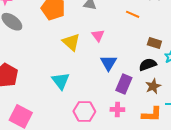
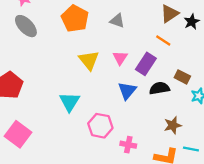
black semicircle: (148, 65) -> (159, 88), moved
purple rectangle: (124, 84) -> (146, 64), moved
pink hexagon: (84, 111) -> (100, 126), moved

